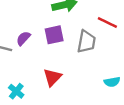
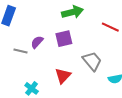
gray trapezoid: (86, 42) -> (92, 61), moved, turned -50

